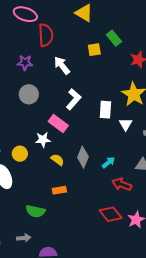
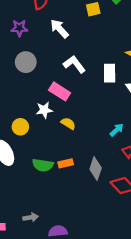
white L-shape: (74, 99) -> (74, 64), turned -75
gray diamond: (83, 157) -> (96, 169), moved
yellow semicircle: (57, 160) -> (68, 123), moved
green semicircle: (35, 211) -> (43, 165), moved

